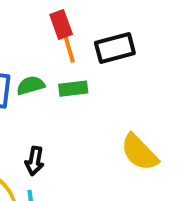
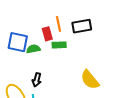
red rectangle: (61, 24) -> (47, 34), moved
green semicircle: (31, 85) -> (33, 49), moved

